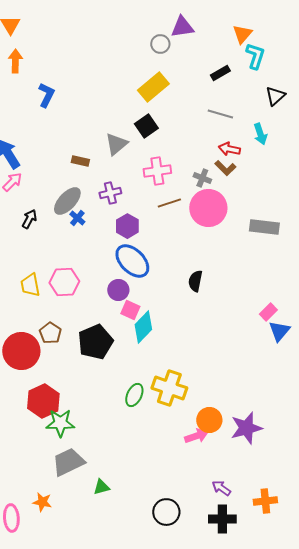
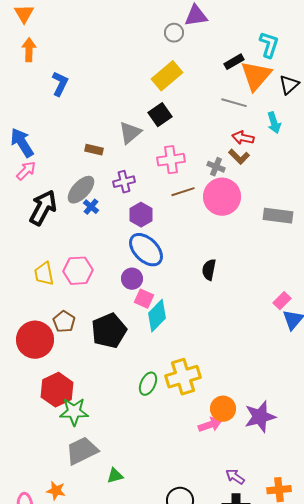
orange triangle: (242, 34) -> (256, 76), moved, size x1.6
black arrow: (29, 219) -> (43, 208), size x1.8
yellow cross: (169, 388) -> (183, 377), turned -36

